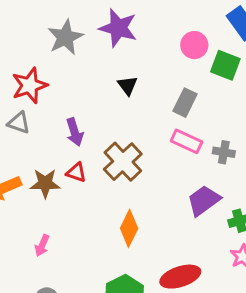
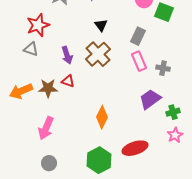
pink rectangle: (187, 141) -> (139, 61), turned 42
brown cross: (123, 162) -> (98, 54), moved
pink arrow: (42, 246) -> (46, 128), size x1.6

